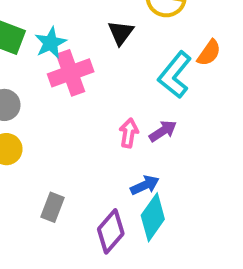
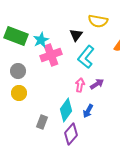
cyan L-shape: (175, 75) -> (86, 57), moved
blue arrow: (145, 185) -> (88, 111), turned 144
cyan diamond: (153, 217) -> (66, 110), moved

